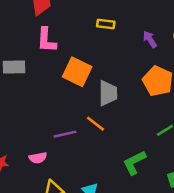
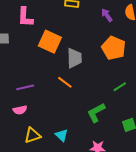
purple line: (65, 134) -> (25, 87), moved

